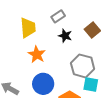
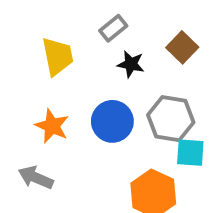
orange star: (37, 54) -> (52, 126), moved
blue circle: (43, 84) -> (112, 121), moved

